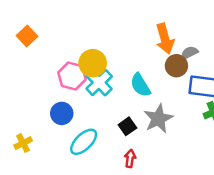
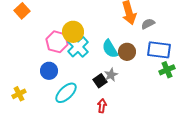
brown circle: (176, 66) -> (127, 52), moved
gray star: (158, 119) -> (111, 75), moved, size x0.6

